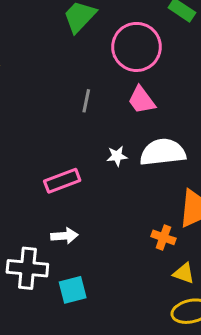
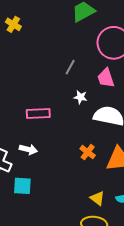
white star: (117, 156) -> (80, 97), moved
orange cross: (163, 237) -> (88, 152), moved

